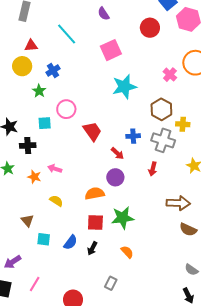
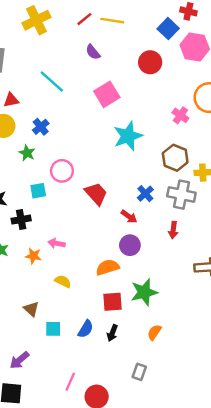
blue cross: (133, 136) -> (145, 194), turned -32
orange semicircle: (127, 252) -> (154, 332), turned -96
pink line: (35, 284) -> (70, 382), moved

